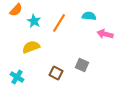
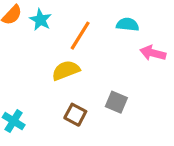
cyan star: (34, 21) -> (40, 20), moved
yellow semicircle: (31, 47) -> (66, 70), moved

